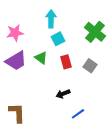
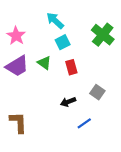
cyan arrow: (51, 19) -> (55, 21), turned -48
pink star: (15, 33) -> (16, 36), turned -30
gray square: (90, 66) -> (97, 92), moved

